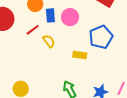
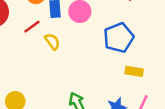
yellow rectangle: (80, 55) -> (134, 71), moved

